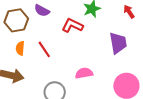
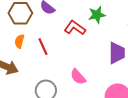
pink semicircle: (84, 73) -> (78, 77), turned -132

